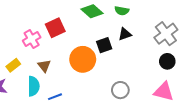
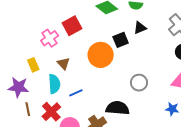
yellow rectangle: (13, 65) -> (33, 65), turned -72

